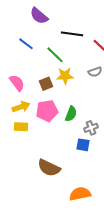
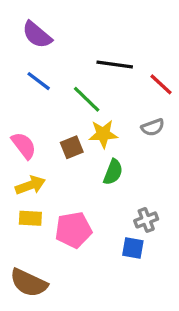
purple semicircle: (39, 16) -> (37, 35), moved
pink pentagon: (47, 111) -> (73, 230), moved
green semicircle: (71, 114) -> (113, 172), moved
brown semicircle: (49, 168) -> (29, 283), moved

